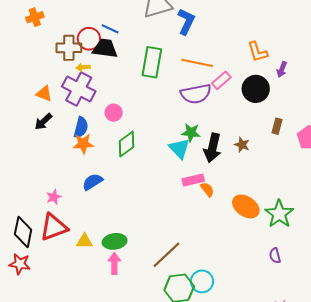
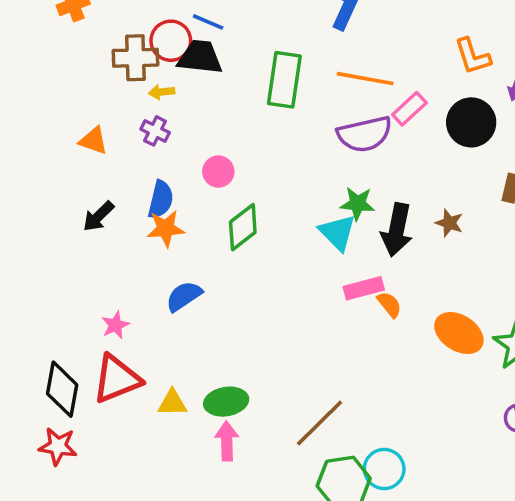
purple cross: (79, 89) -> (155, 131), size x0.5
black arrow: (43, 122) -> (98, 216), moved

